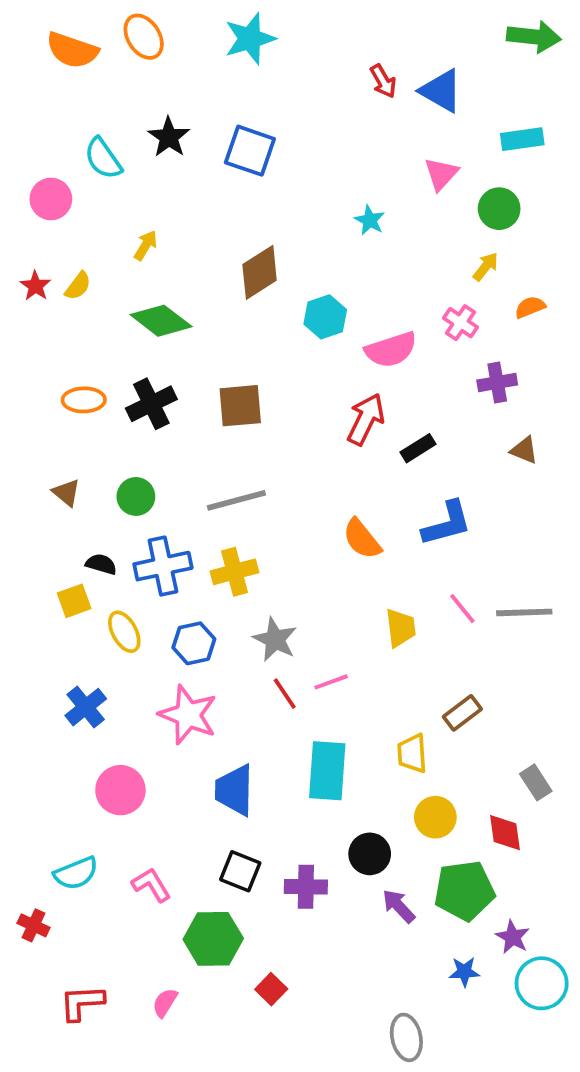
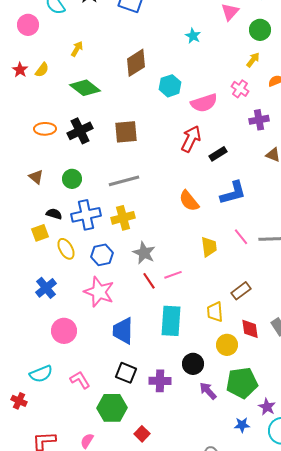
red diamond: (505, 833) -> (250, 329), moved

